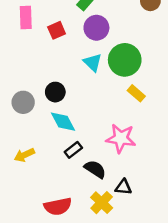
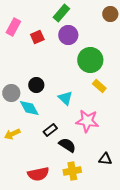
pink rectangle: (26, 17) -> (13, 27), turned 30
cyan triangle: (93, 62) -> (65, 98), moved
cyan diamond: (63, 122) -> (29, 108), moved
black triangle: (123, 187) -> (105, 159), moved
yellow cross: (102, 203) -> (72, 171), turned 36

